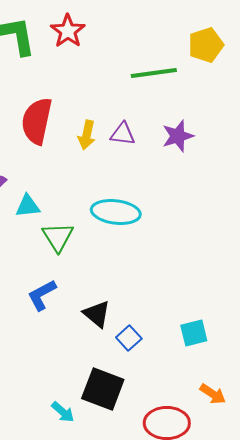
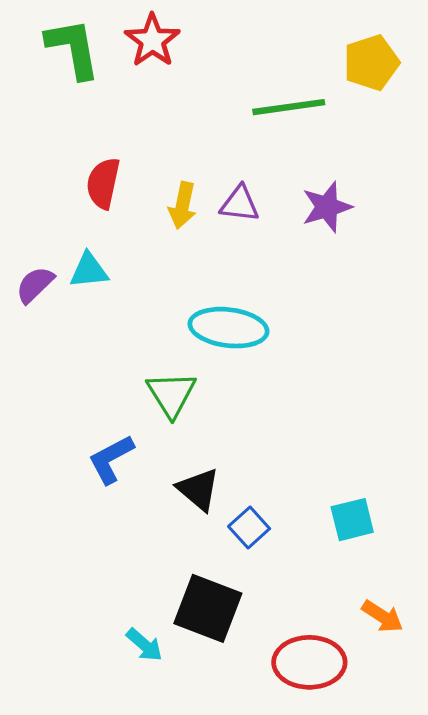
red semicircle: (37, 121) -> (103, 183), size x0.7
cyan triangle: (28, 206) -> (89, 270), moved
green triangle: (58, 237) -> (171, 394), moved

